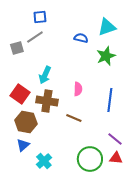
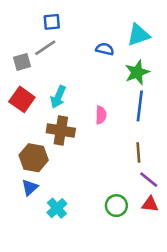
red square: (20, 94) -> (22, 99), moved
blue line: (110, 100) -> (140, 106), moved
brown line: (74, 118) -> (138, 153), moved, turned 63
green circle: (90, 159) -> (116, 206), size x0.7

